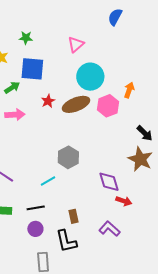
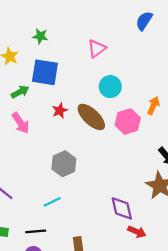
cyan circle: (90, 77) -> (110, 87), size x0.7
brown ellipse: (76, 104) -> (91, 117), turned 60
pink arrow: (15, 115) -> (21, 123), turned 54
gray hexagon: (68, 157) -> (64, 164), moved

